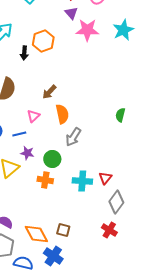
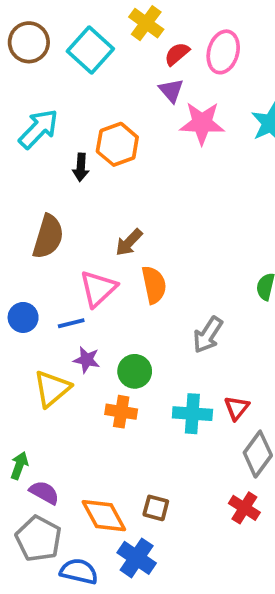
pink triangle: (33, 116) -> (98, 289), size x1.5
gray arrow: (73, 137) -> (208, 335), moved

